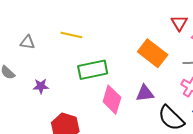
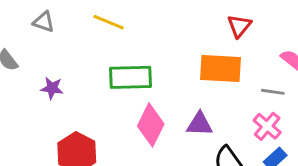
red triangle: (179, 23) -> (239, 26), moved
orange rectangle: (153, 53) -> (221, 68), turned -44

